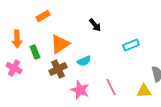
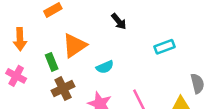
green rectangle: (35, 52) -> (52, 62), moved
brown cross: (58, 69) -> (63, 89), moved

